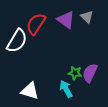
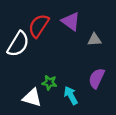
gray triangle: (87, 17) -> (94, 40), moved, turned -48
green star: (75, 73) -> (49, 83), moved

